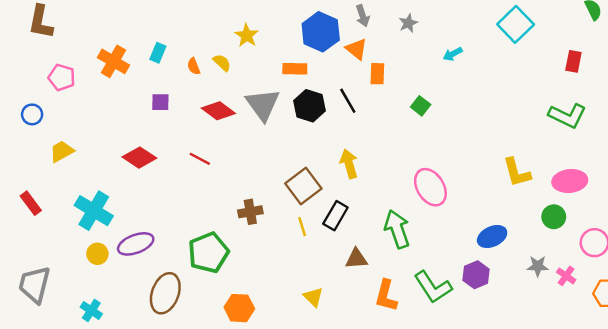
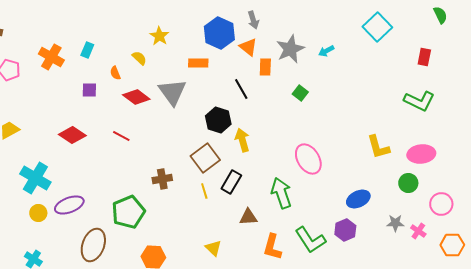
gray star: (408, 23) -> (290, 49), moved, size x1.8
orange semicircle: (194, 66) -> (115, 73), moved
black hexagon: (310, 106) -> (218, 120), moved

